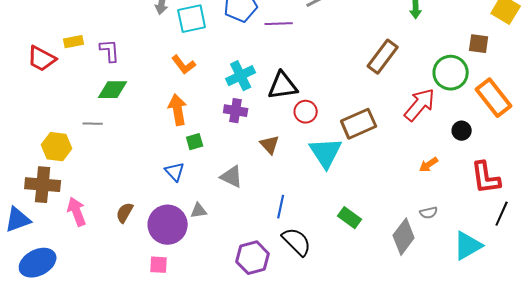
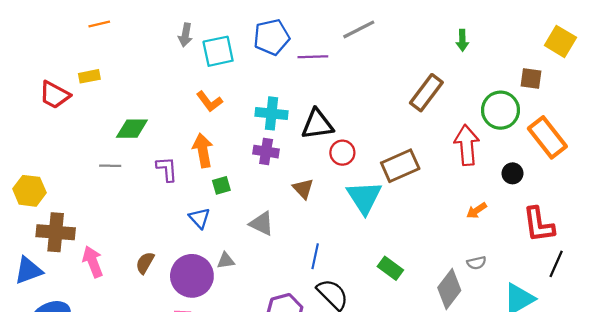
purple L-shape: (110, 51) -> (167, 169), moved
cyan cross: (241, 76) -> (272, 113), turned 32
red arrow: (420, 105) -> (467, 145), turned -45
yellow hexagon: (57, 147) -> (29, 191), moved

